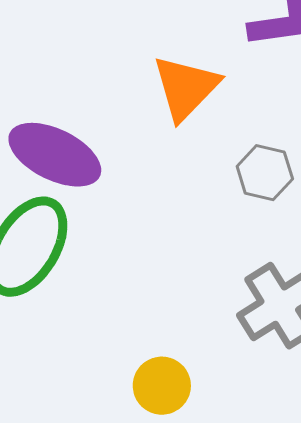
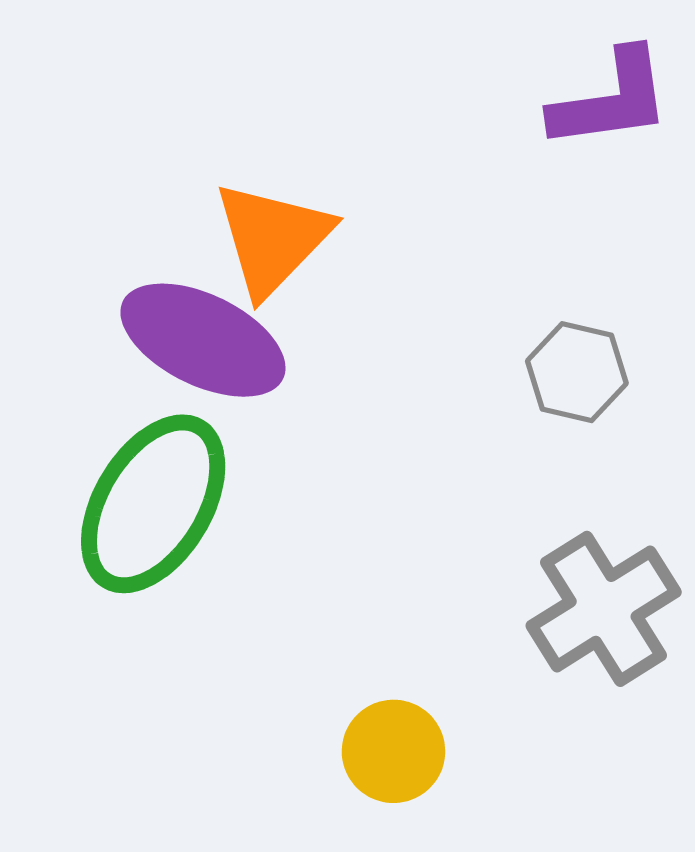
orange triangle: (186, 88) -> (272, 239), moved

